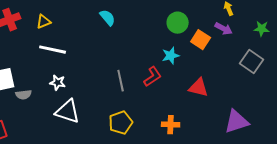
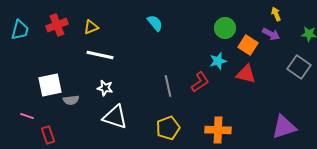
red triangle: (199, 88) -> (246, 74), moved
orange cross: (171, 125) -> (218, 130), size x1.4

